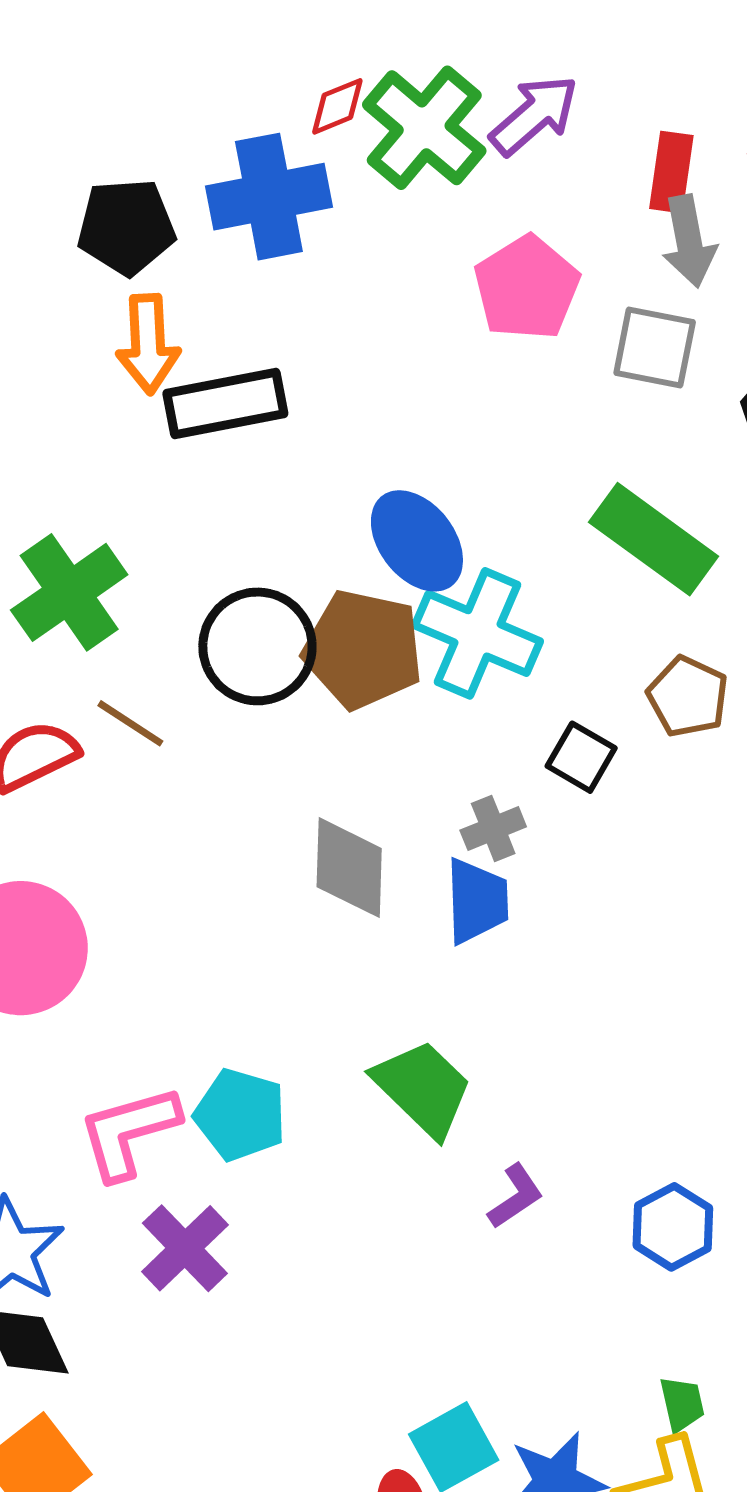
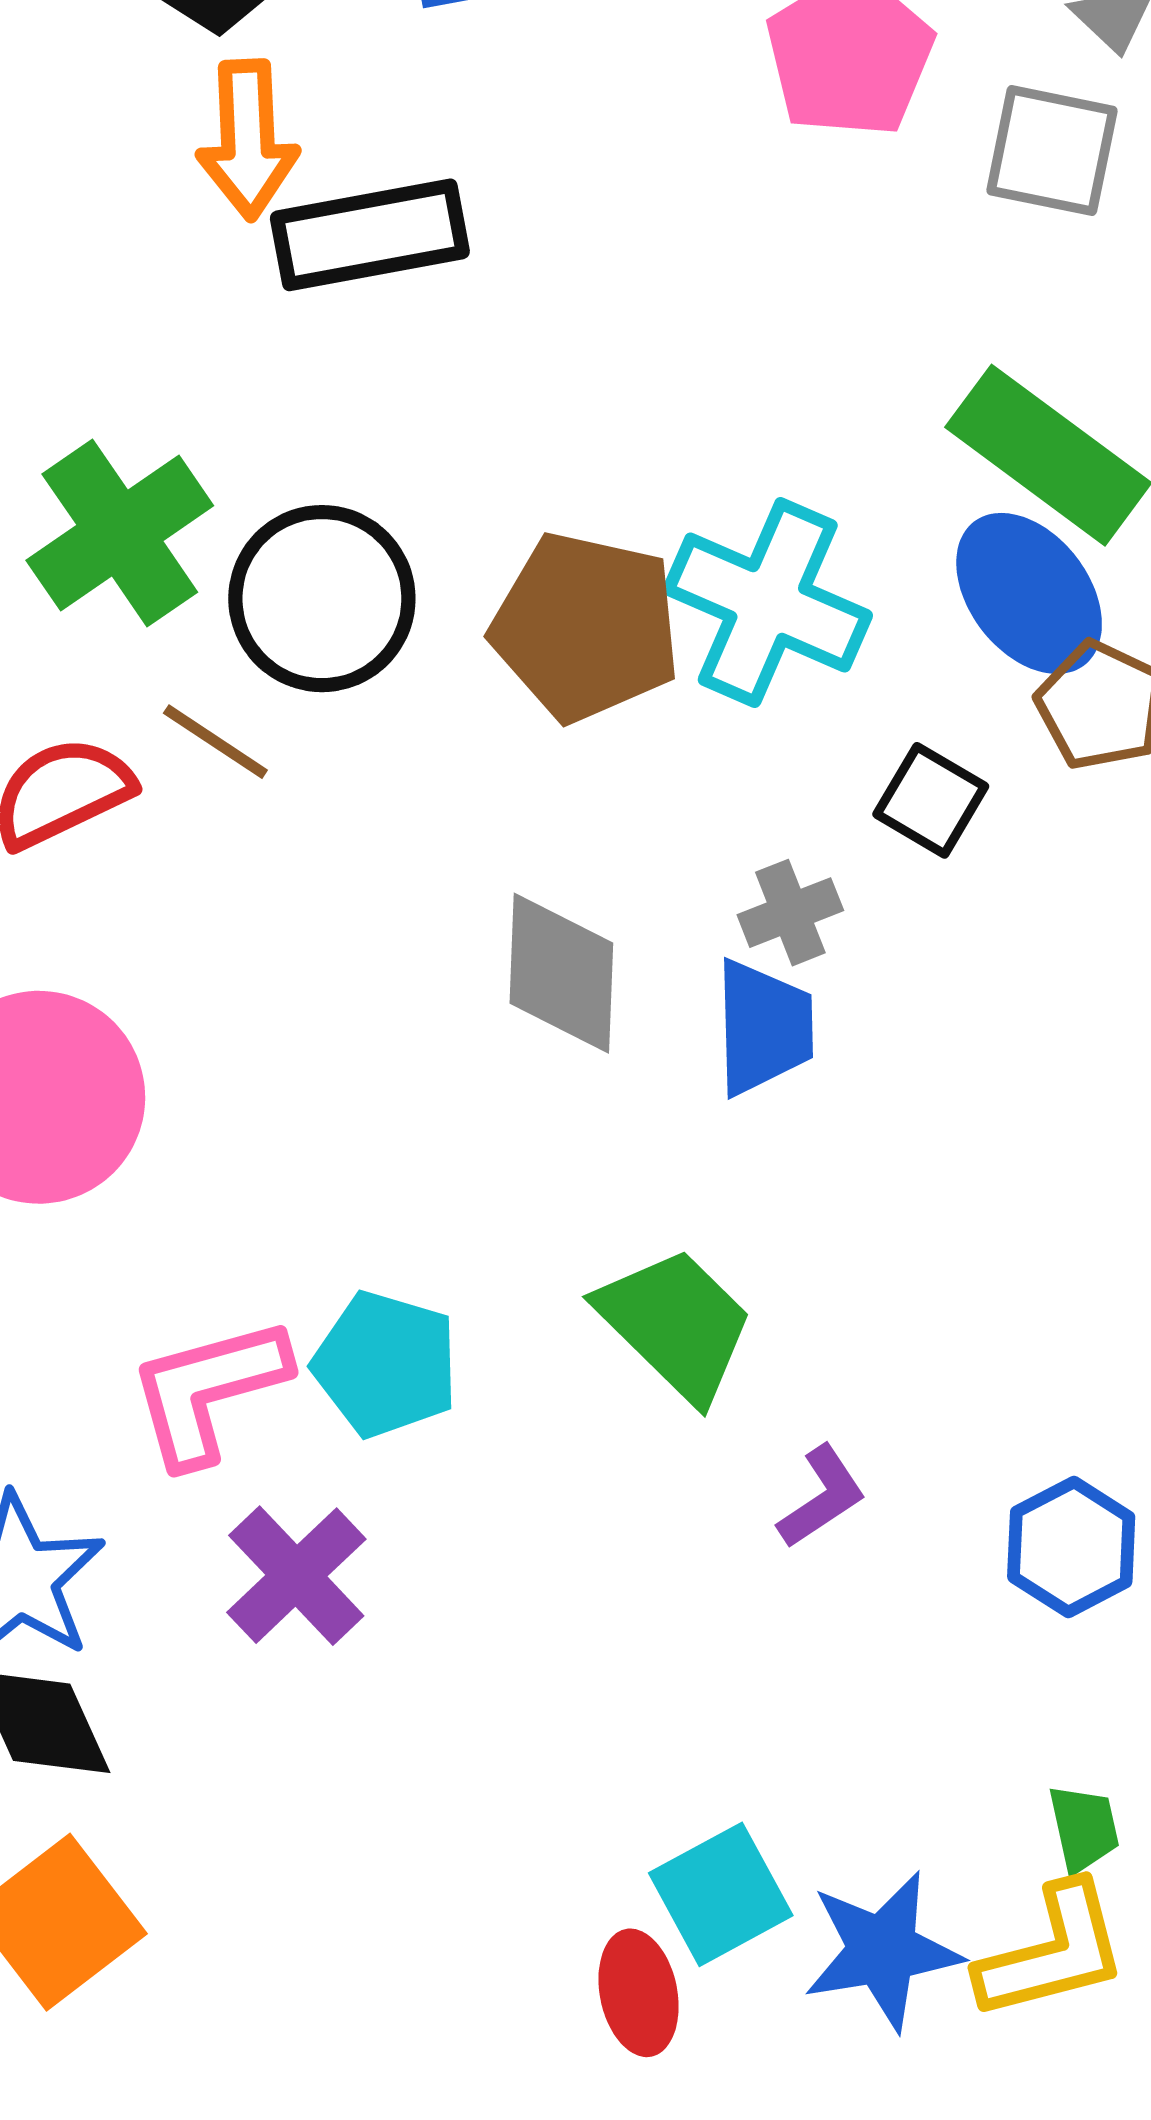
blue ellipse: (417, 541) -> (1029, 593), moved
black circle: (257, 646) -> (322, 599), moved

